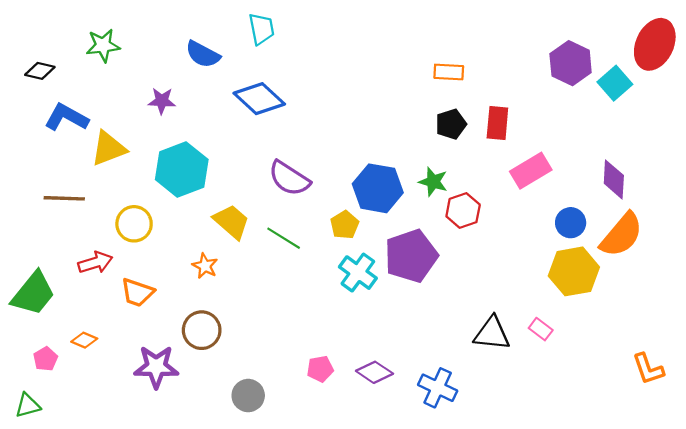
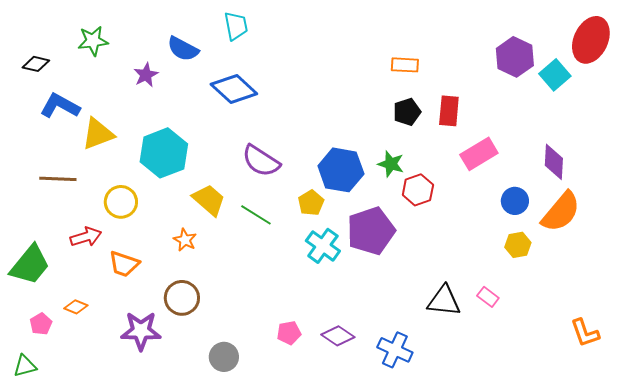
purple star: (162, 101) -> (146, 75), moved, turned -30
yellow hexagon: (574, 271) -> (518, 245), size x0.6

